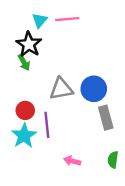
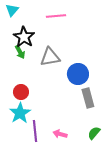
cyan triangle: (40, 20) -> (12, 10), moved
gray triangle: (61, 89) -> (50, 57), moved
purple line: (47, 125) -> (35, 131), moved
green semicircle: (113, 160) -> (94, 133), turned 32

